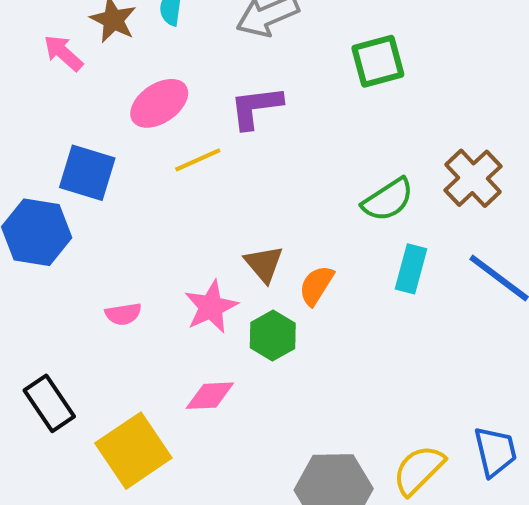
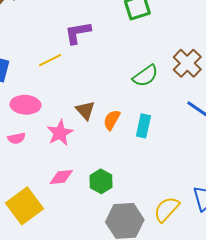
pink ellipse: (159, 103) -> (25, 105), moved, turned 40
cyan rectangle: (411, 269) -> (143, 126), moved
green hexagon: (273, 335) -> (101, 181), moved

